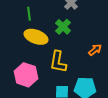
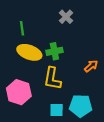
green cross: (63, 27) -> (54, 51), moved, turned 35

